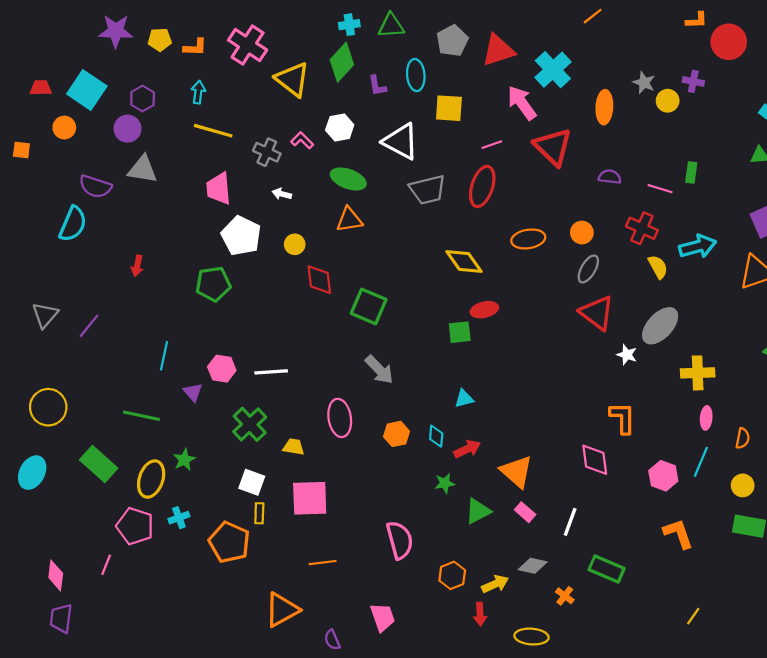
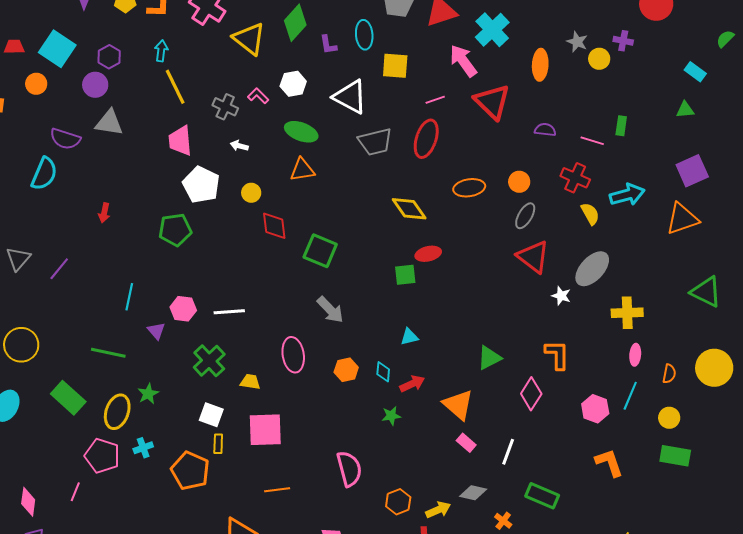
yellow line: (213, 131) -> (175, 87), turned 48
pink diamond: (595, 460) -> (531, 394), turned 40
green triangle: (478, 511) -> (489, 358), moved

